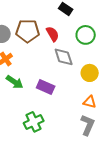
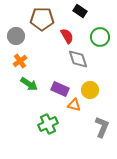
brown pentagon: (28, 31) -> (42, 19), moved
yellow circle: (90, 73) -> (90, 90), moved
orange triangle: (90, 102) -> (74, 105), moved

